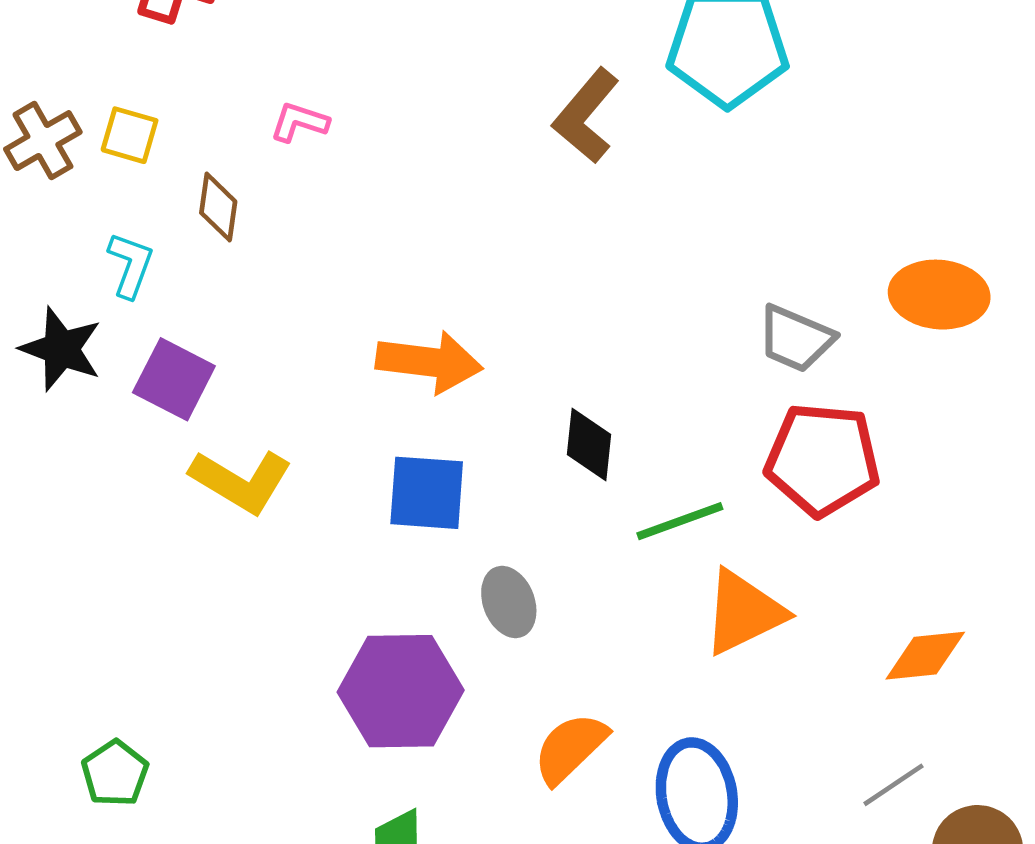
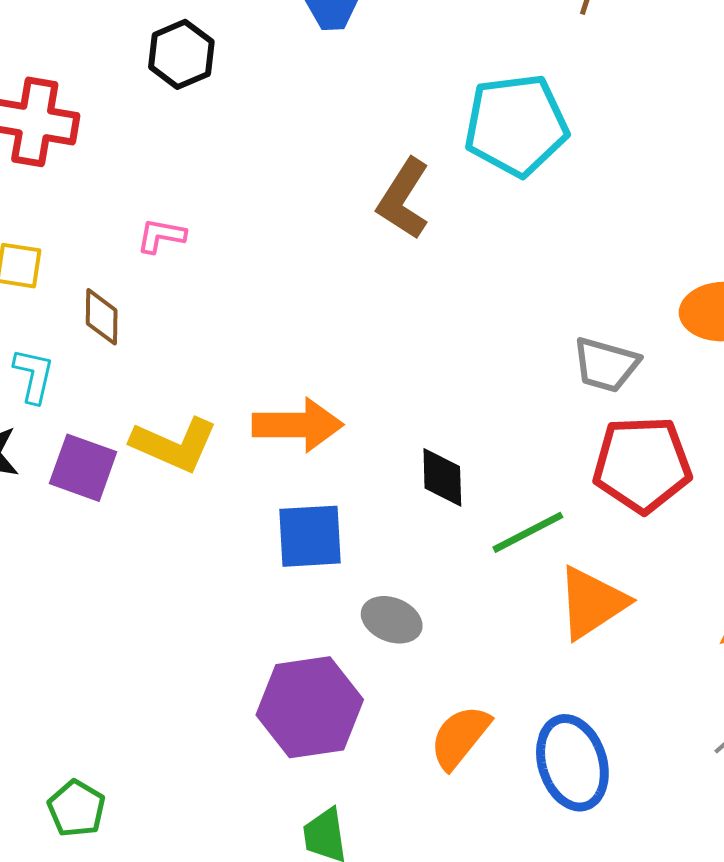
yellow L-shape: (241, 481) -> (174, 445), moved
gray ellipse: (509, 602) -> (392, 620), turned -40

